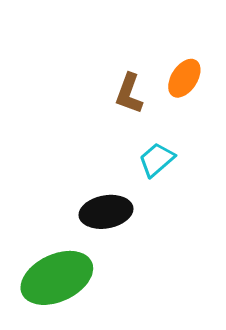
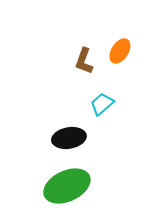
green ellipse: (57, 278) -> (67, 186), moved

